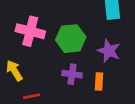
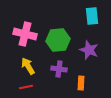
yellow arrow: (14, 70) -> (28, 66), moved
orange rectangle: (99, 82) -> (81, 83), moved

